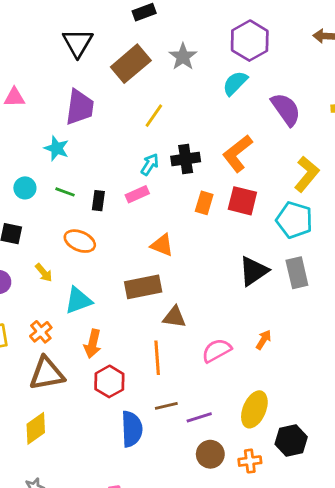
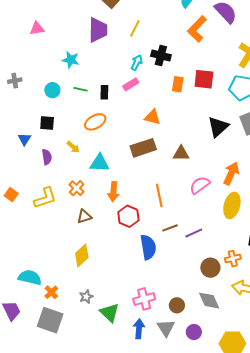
purple trapezoid: (80, 107) -> (98, 30), moved
orange L-shape: (238, 153) -> (197, 29), moved
black cross: (186, 159) -> (161, 55), turned 30
orange ellipse: (80, 241) -> (95, 122), turned -45
cyan triangle: (78, 300) -> (100, 163), turned 30
brown triangle: (174, 317) -> (181, 153), moved
orange arrow: (264, 340) -> (231, 173), size x1.6
brown triangle: (47, 374) -> (84, 217), size x0.6
yellow ellipse: (254, 409) -> (232, 205), moved
brown circle: (210, 454) -> (210, 268), moved

